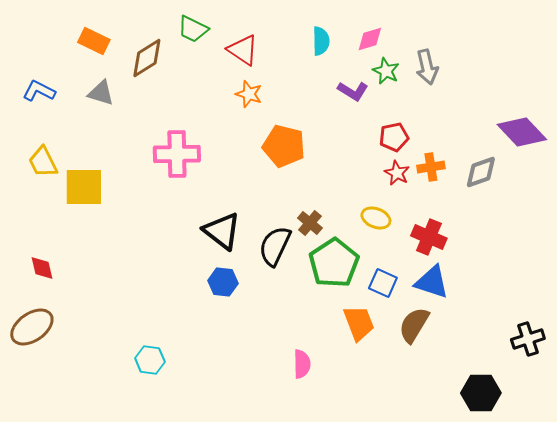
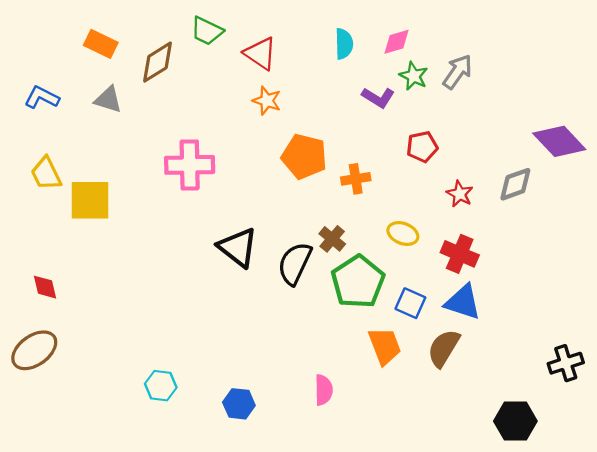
gray arrow: (427, 67) -> (458, 72), turned -132
orange cross: (431, 167) -> (356, 179), moved
red star: (397, 173) -> (460, 194), moved
blue hexagon: (223, 282) -> (239, 404), moved

